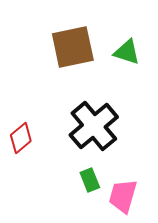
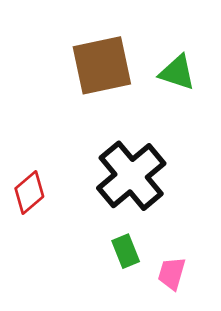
pink trapezoid: (123, 196) -> (172, 273), size x0.7

